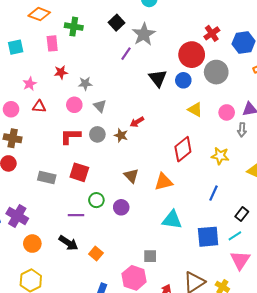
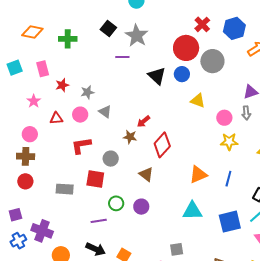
pink rectangle: (52, 43) -> (43, 69), moved
purple line: (126, 54) -> (122, 57), turned 64
red triangle: (39, 107) -> (56, 118), moved
pink circle: (11, 109) -> (30, 134), moved
pink circle: (227, 112) -> (224, 118), moved
gray circle: (97, 134) -> (111, 159), moved
red diamond: (183, 149) -> (162, 145), moved
orange triangle: (163, 182) -> (198, 175), moved

